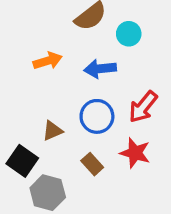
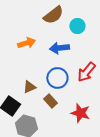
red star: (135, 153) -> (80, 113), moved
brown rectangle: (92, 164) -> (50, 101), moved

